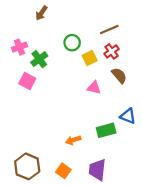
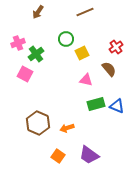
brown line: (109, 30) -> (85, 12), moved
red cross: (112, 51) -> (116, 47), moved
green rectangle: (106, 130) -> (96, 104), moved
brown hexagon: (27, 166) -> (38, 123), moved
purple trapezoid: (97, 170) -> (89, 155), turned -60

